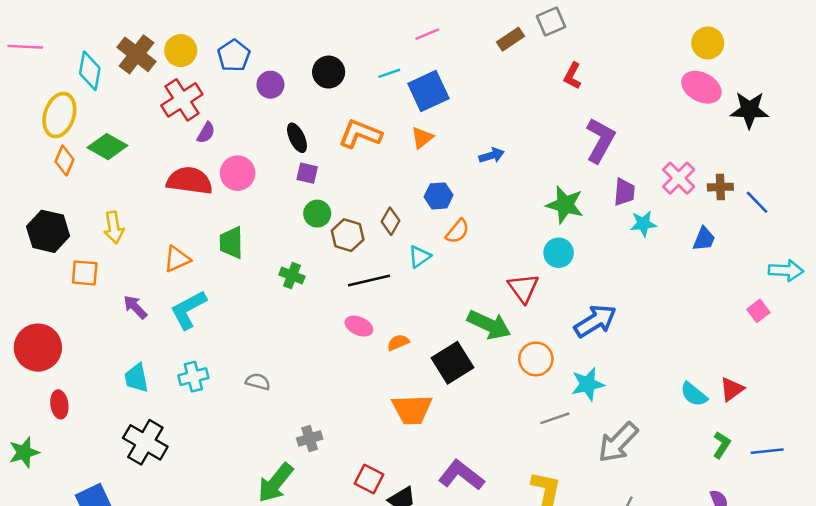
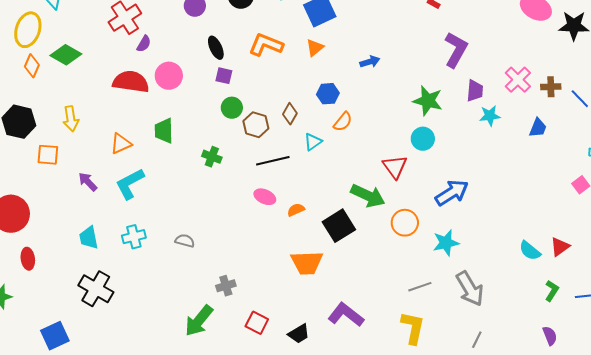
gray line: (555, 418) -> (420, 287), moved
gray arrow: (618, 442) -> (470, 289), turned -75
red square: (369, 479) -> (257, 323), moved

